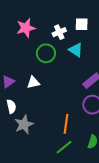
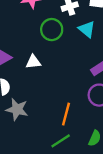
gray star: (24, 124) -> (17, 109), turned 30

